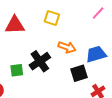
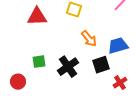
orange arrow: (67, 47) -> (89, 39), turned 30
black cross: (40, 61) -> (68, 67), moved

